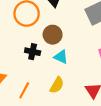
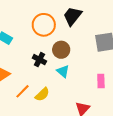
yellow semicircle: (57, 85) -> (42, 94), moved

